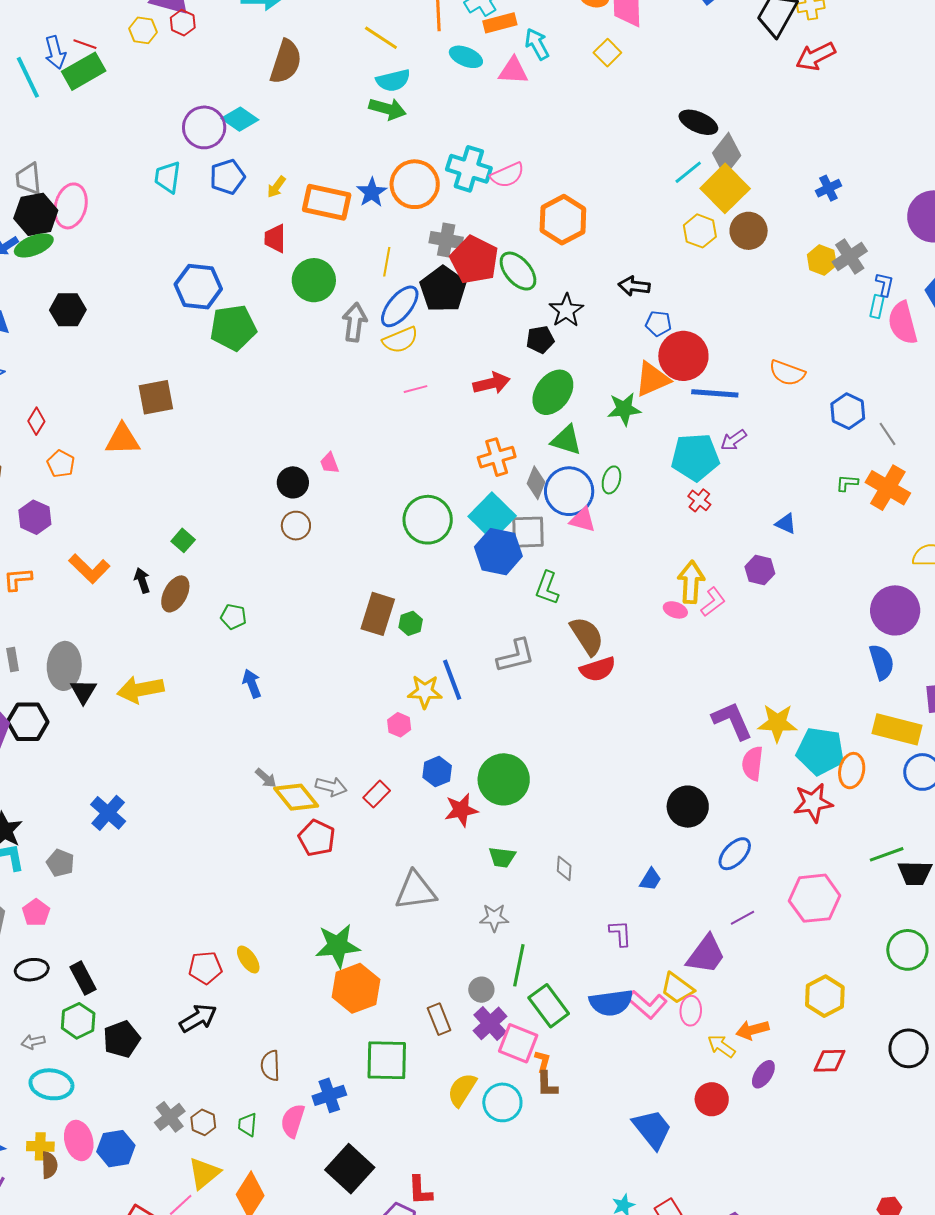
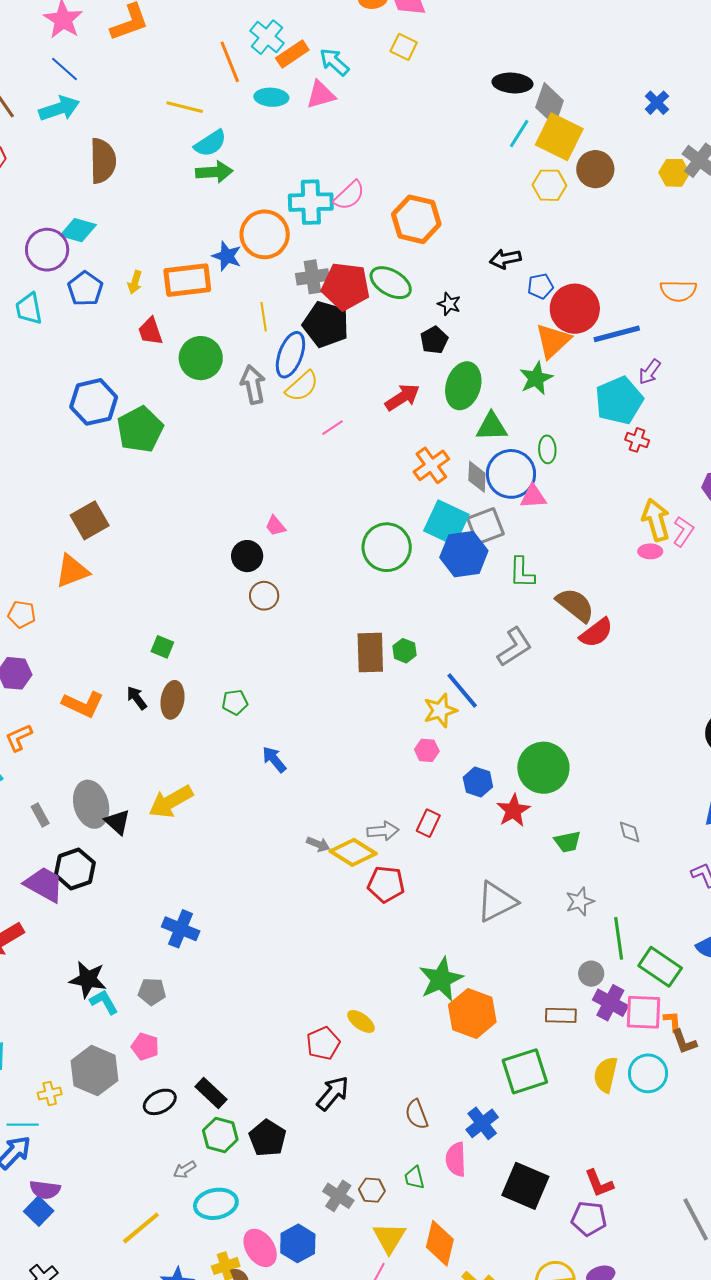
black star: (566, 310) -> (449, 304), size x0.7
brown rectangle: (439, 1019) -> (561, 1015), turned -48

